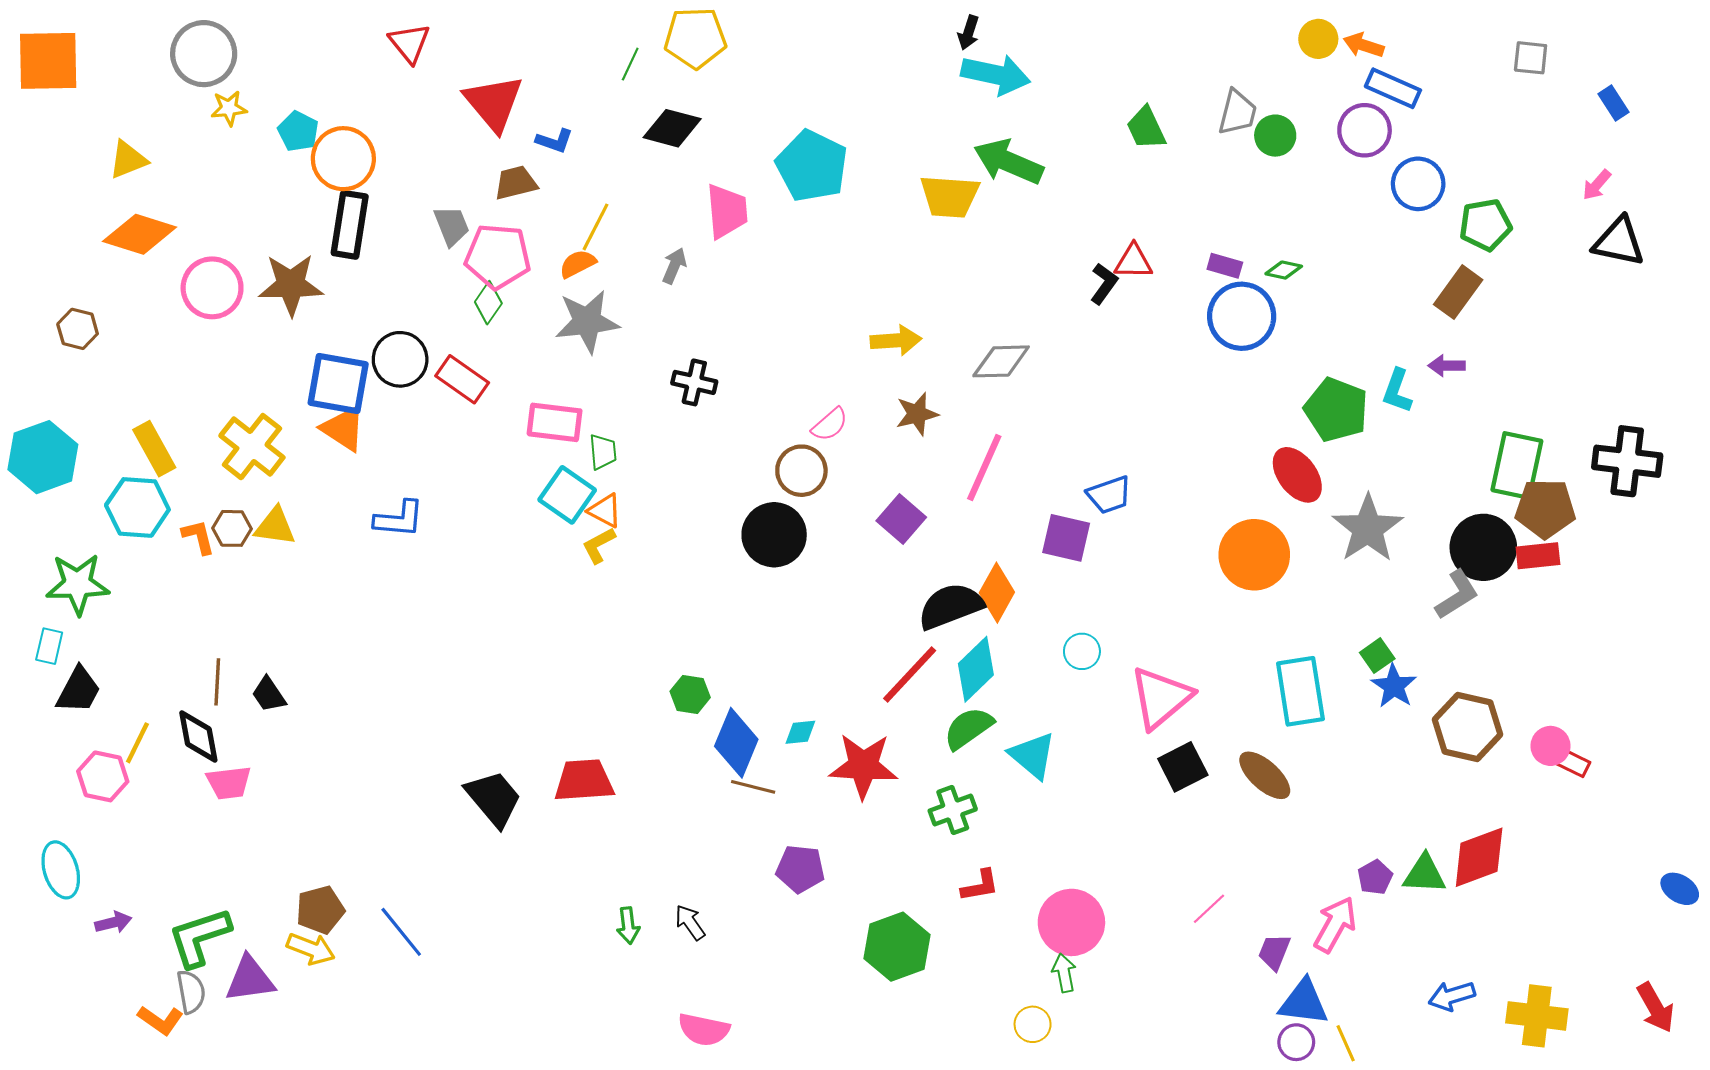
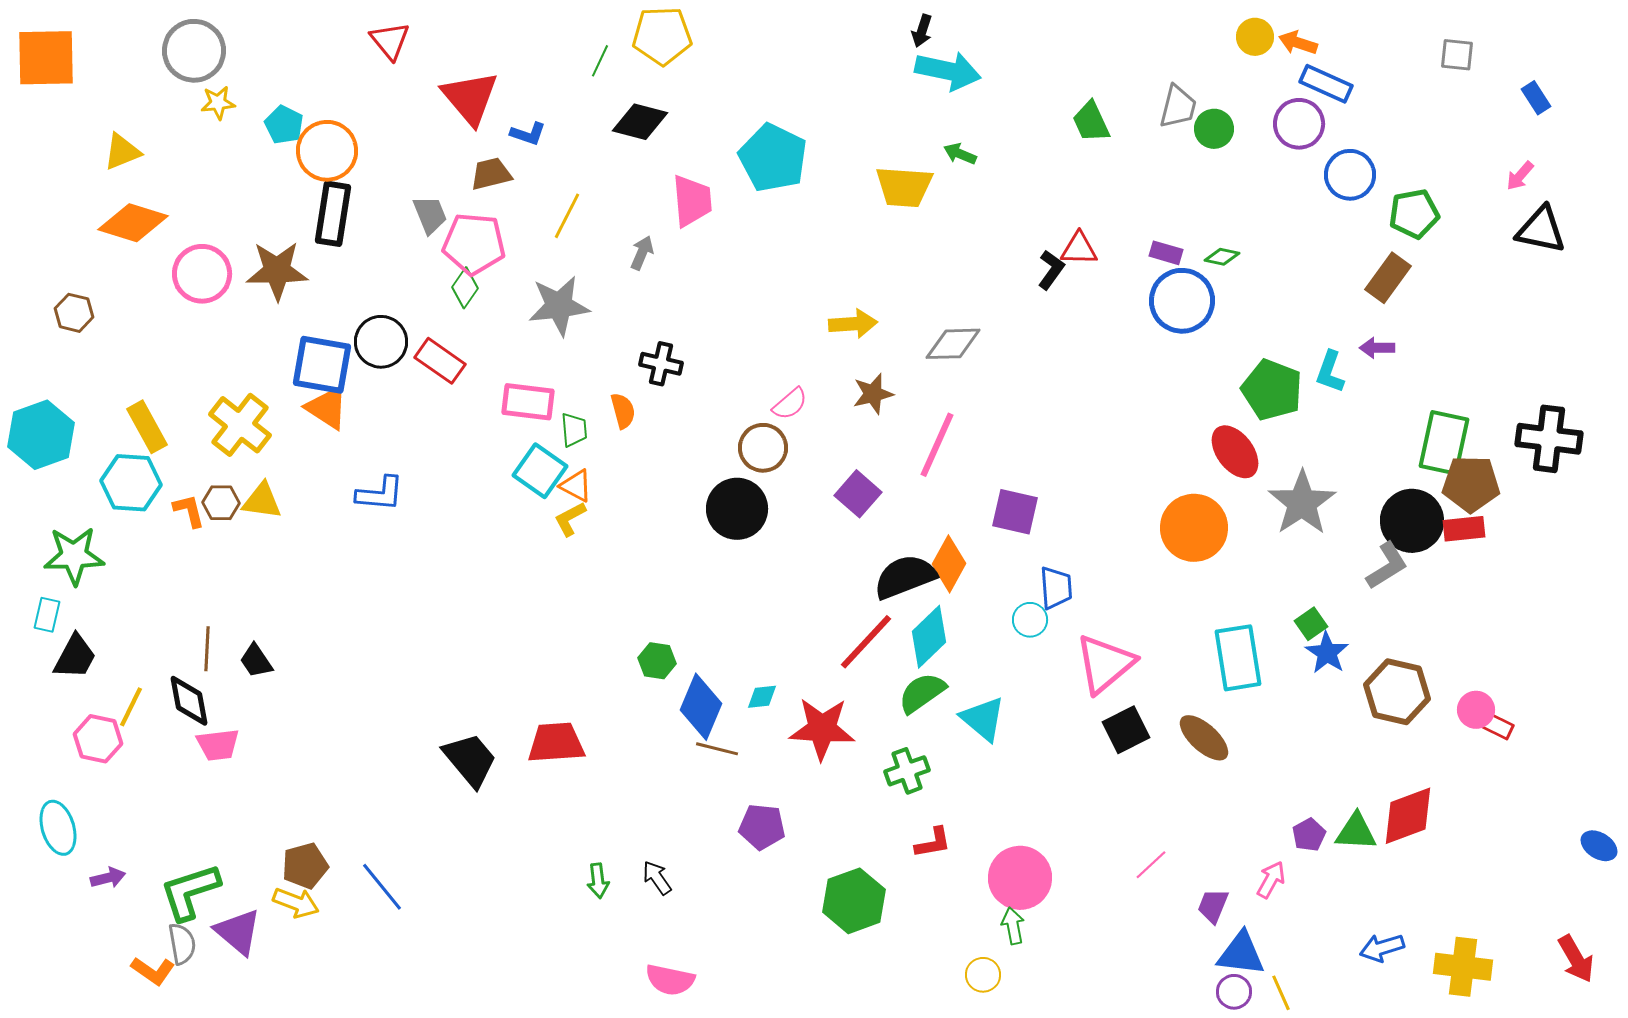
green arrow: (1008, 162) -> (960, 154), size x0.5
orange semicircle: (578, 264) -> (623, 411), moved, turned 102
blue trapezoid: (1109, 495) -> (1056, 588), moved, turned -75
pink arrow: (1335, 925) -> (1271, 880), size x0.7
purple triangle: (250, 979) -> (238, 932), turned 48

